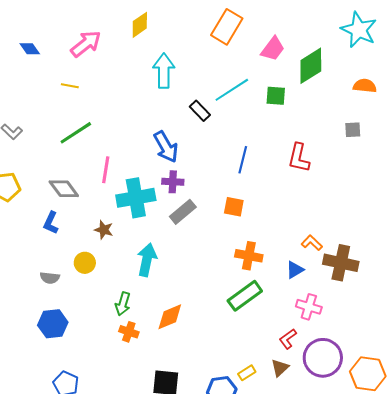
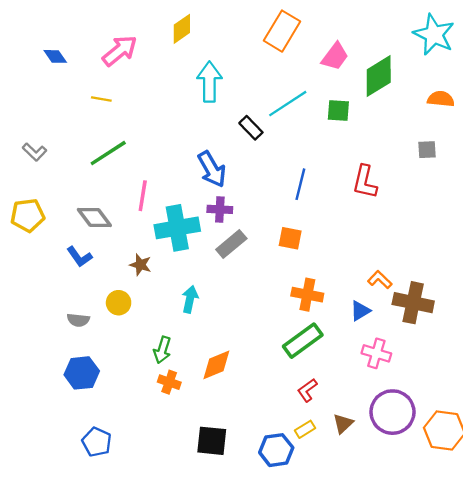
blue L-shape: (51, 223) -> (79, 257), turned -60
cyan arrow: (147, 260) -> (190, 299), size x0.7
red L-shape: (288, 339) -> (307, 390), moved

